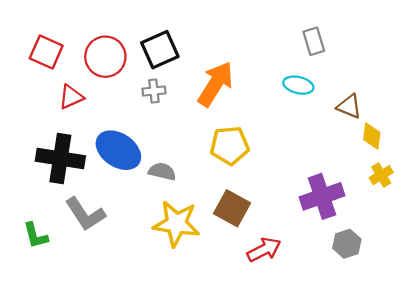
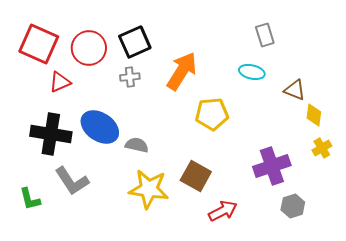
red square: (46, 52) -> (39, 44), size x1.4
yellow pentagon: (230, 145) -> (212, 114), moved

